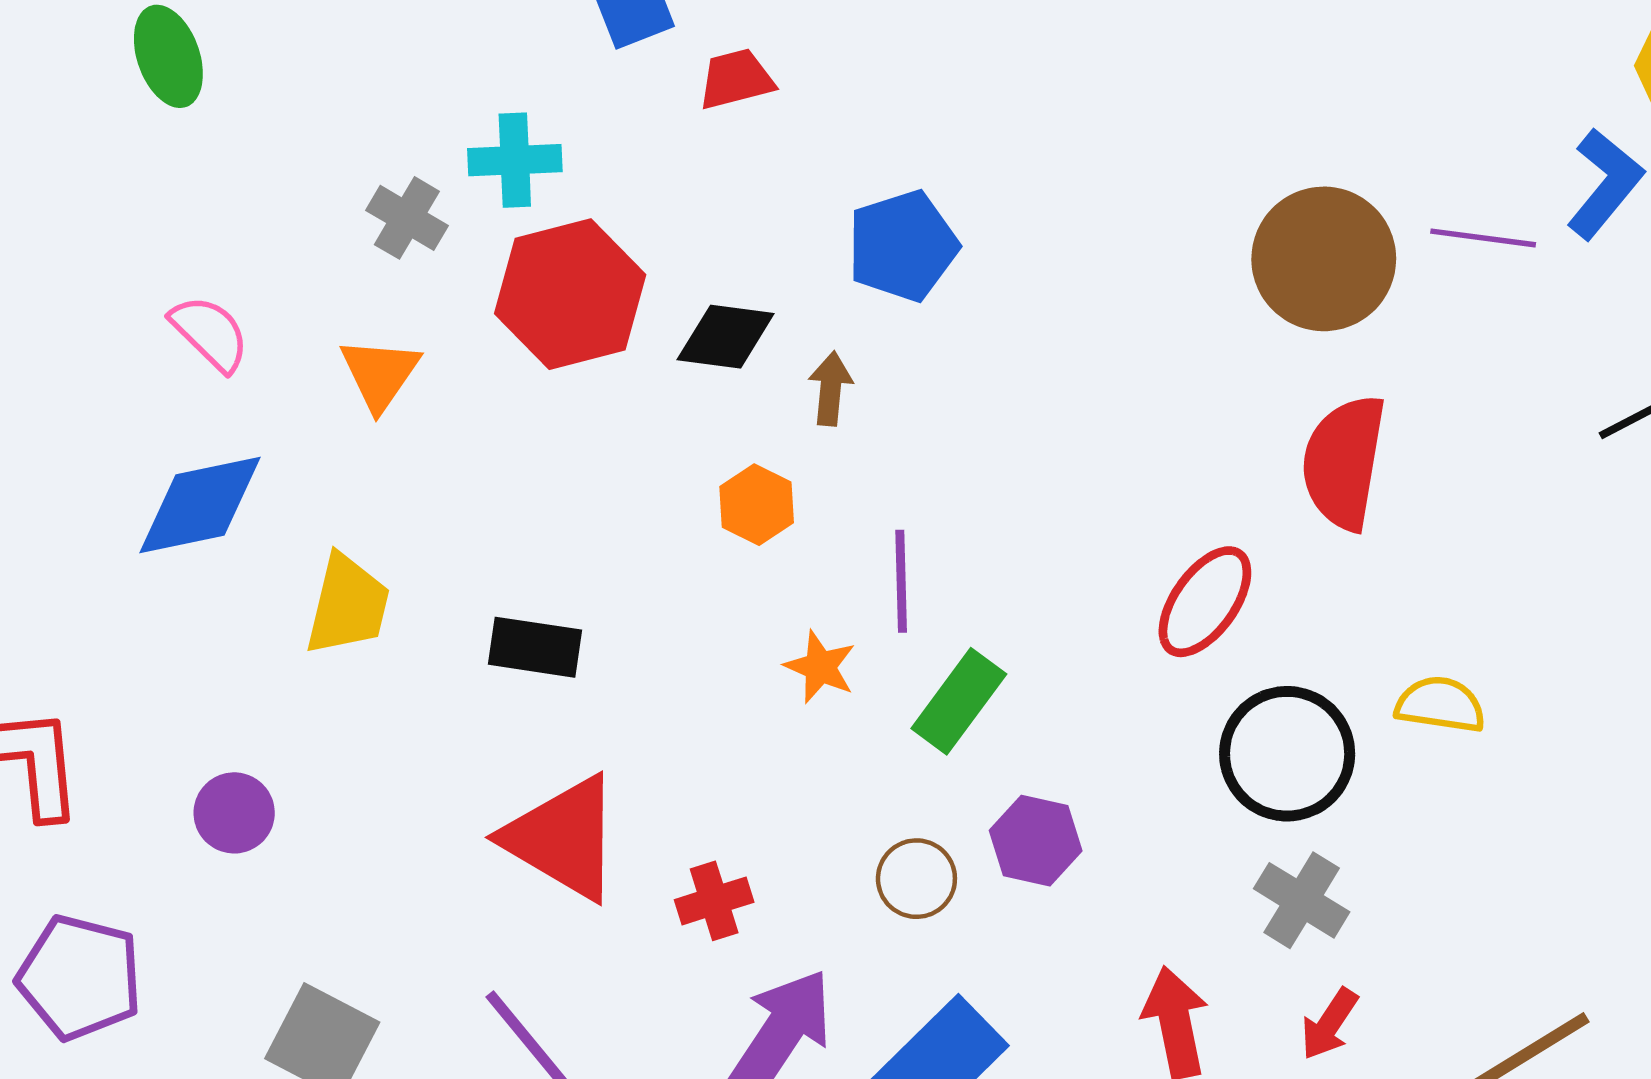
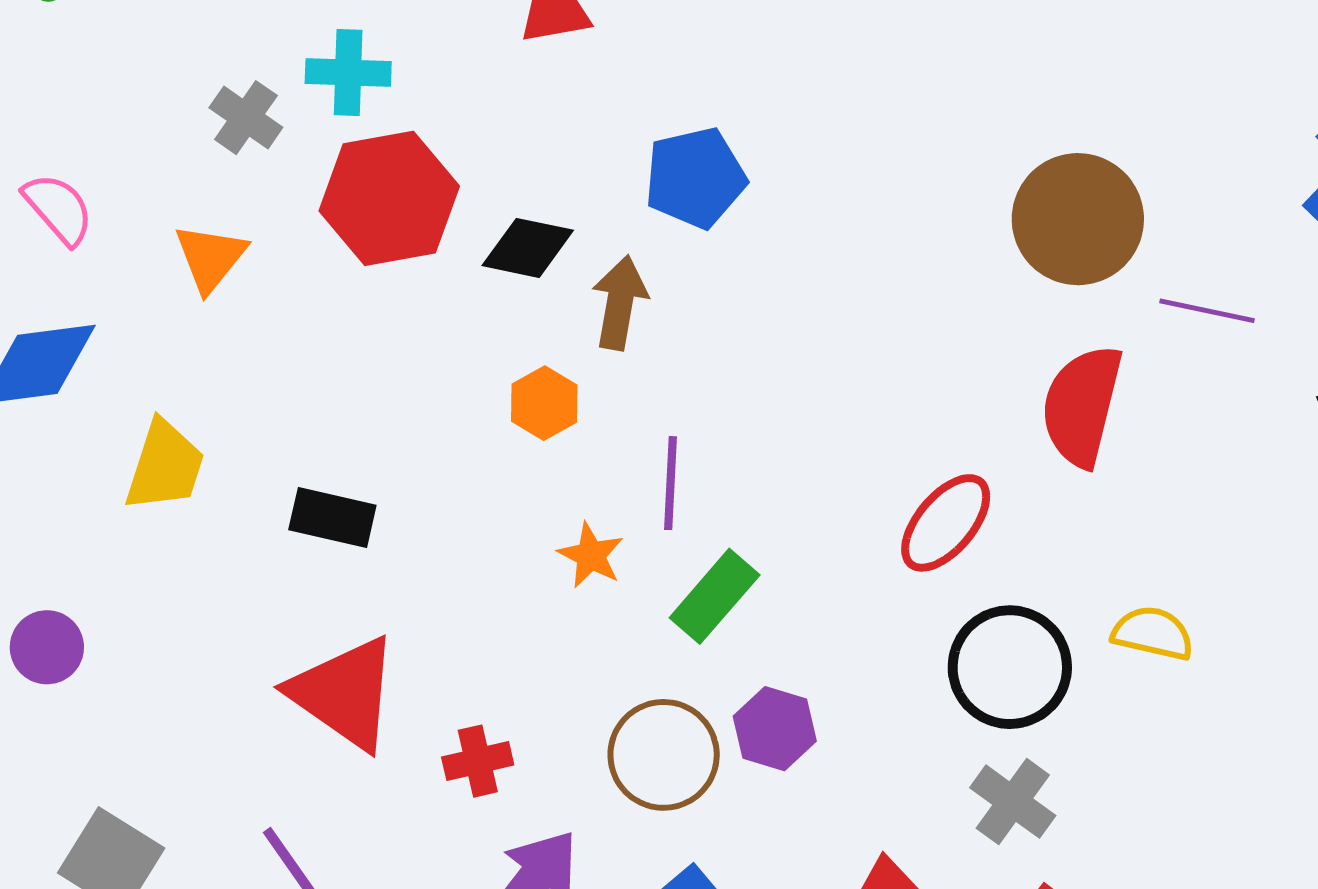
purple line: (1483, 238) -> (1207, 311), moved
brown arrow: (831, 389) -> (620, 303), size x1.4
brown circle: (916, 879) -> (664, 755), size x1.5

